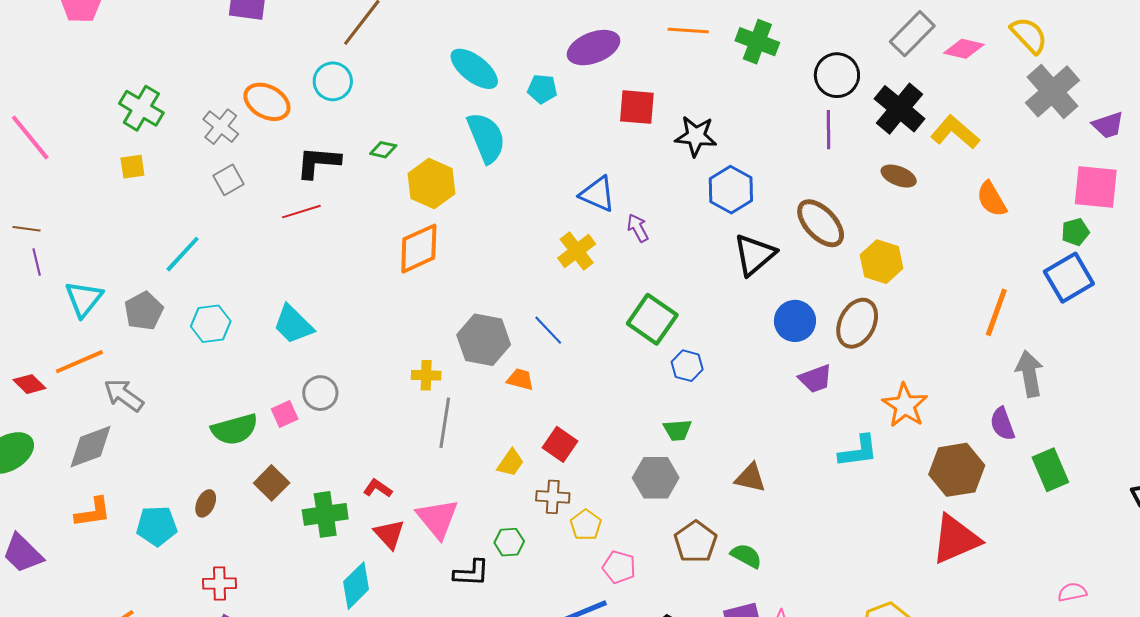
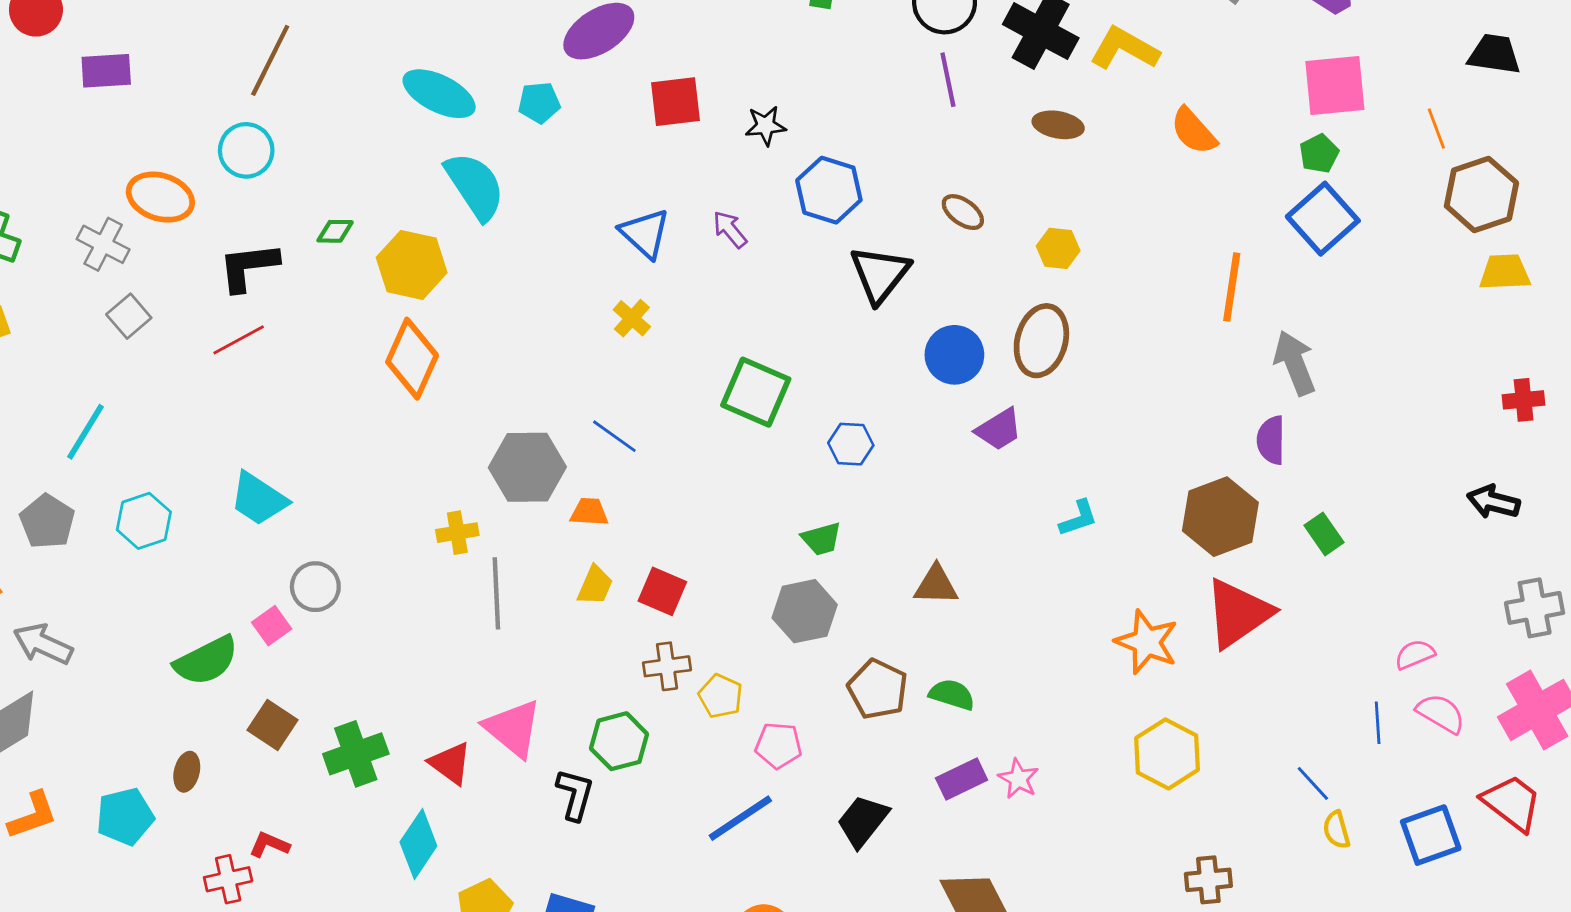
black star: (696, 136) -> (766, 126), size x0.7
blue triangle: (597, 194) -> (645, 233), turned 30
brown ellipse: (821, 223) -> (963, 212), size x0.6
purple arrow: (638, 228) -> (730, 229), moved
orange diamond: (419, 249) -> (412, 359), turned -30
yellow cross: (577, 251) -> (632, 318), size x0.7
yellow hexagon: (881, 262) -> (1058, 248), size x0.7
blue hexagon: (687, 366) -> (851, 444), moved
orange star: (905, 405) -> (1147, 642), moved
purple semicircle: (1002, 424) -> (1271, 440), turned 32
cyan L-shape: (858, 451) -> (1078, 518), size x0.7
yellow trapezoid: (511, 463) -> (595, 585), moved
green rectangle: (1050, 470) -> (1324, 534), moved, size x0.7
red L-shape: (378, 488) -> (269, 845), moved
green hexagon: (509, 542) -> (619, 741), size x1.4
black L-shape: (471, 573) -> (575, 794), turned -66

